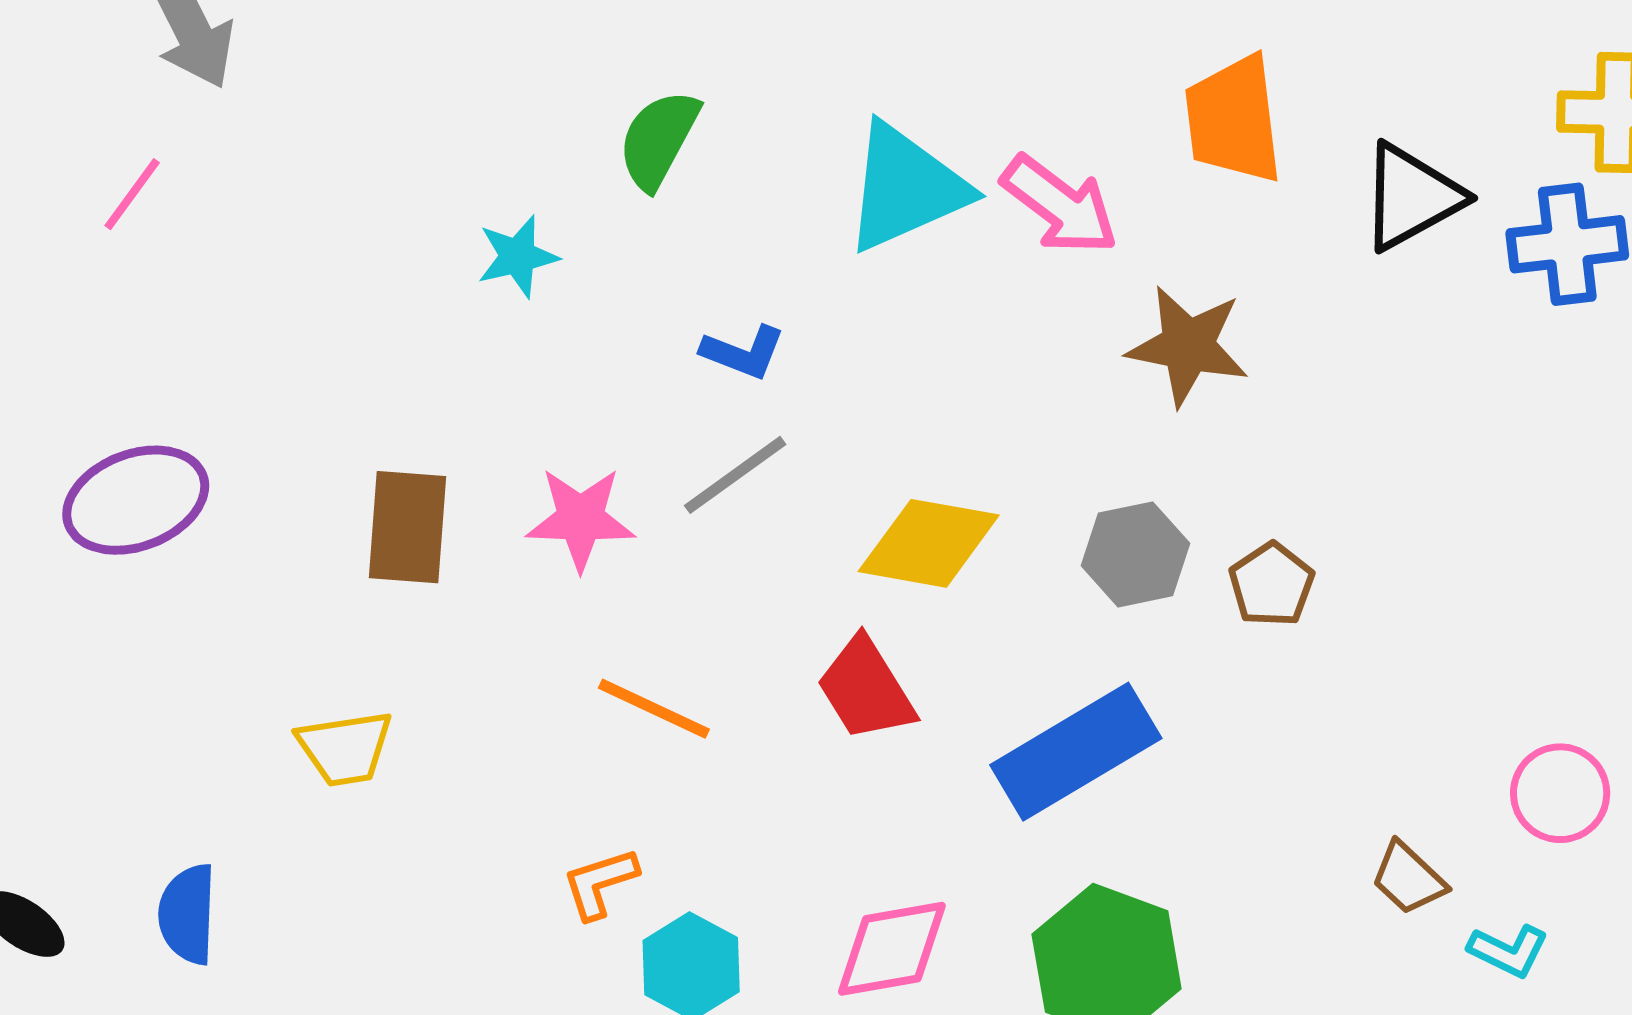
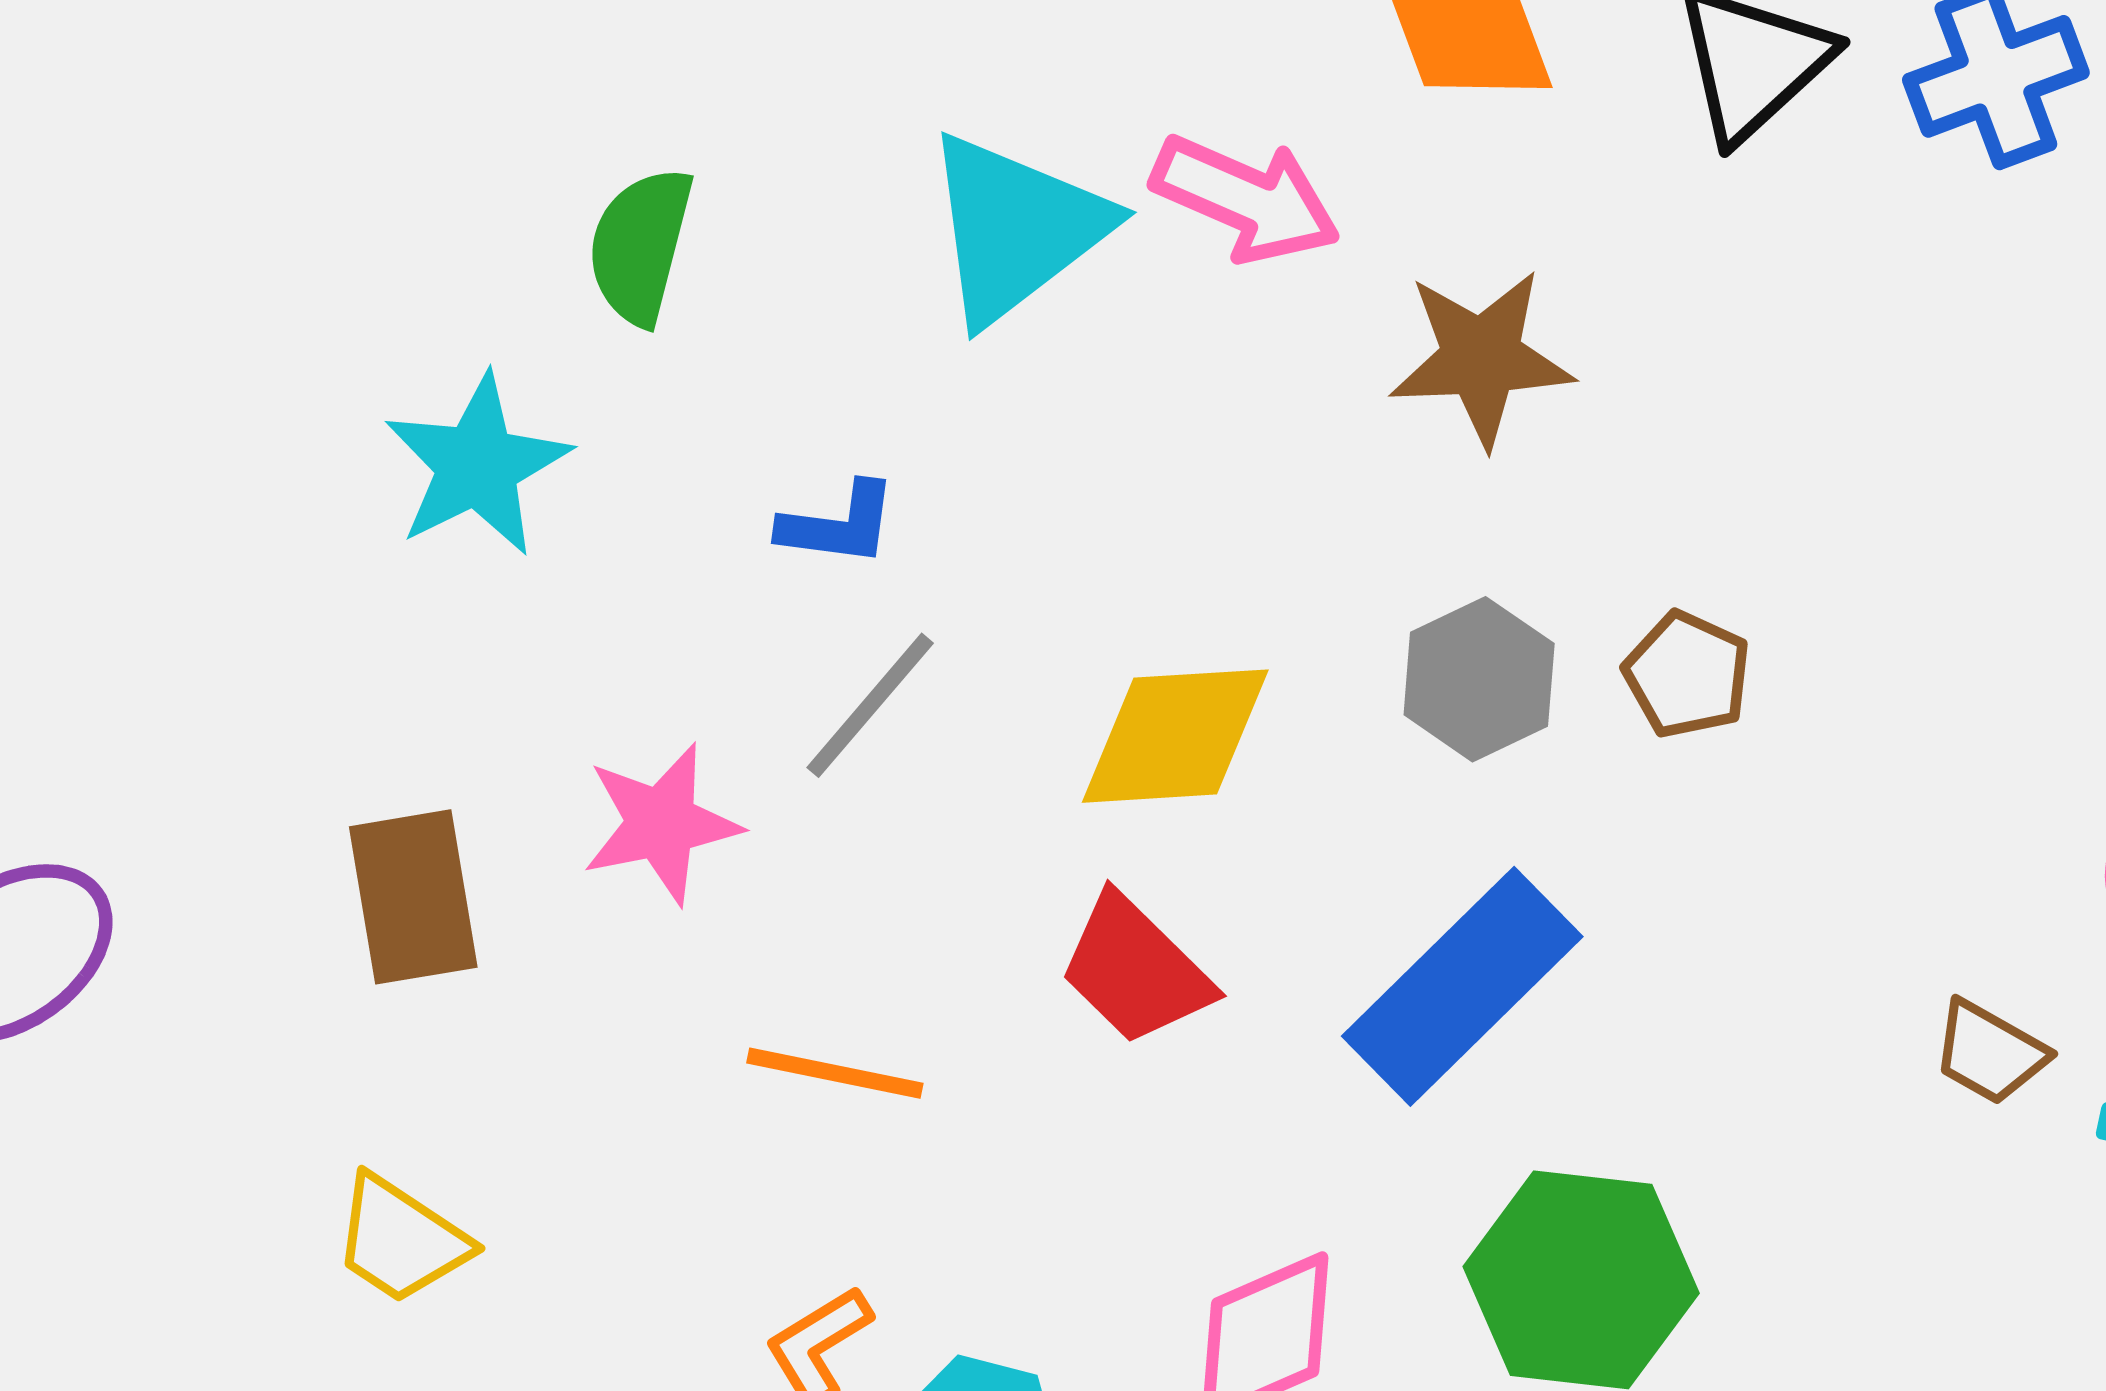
cyan star: (518, 256) -> (477, 465), size x1.5
yellow trapezoid: (345, 748) -> (401, 1240), turned 56

